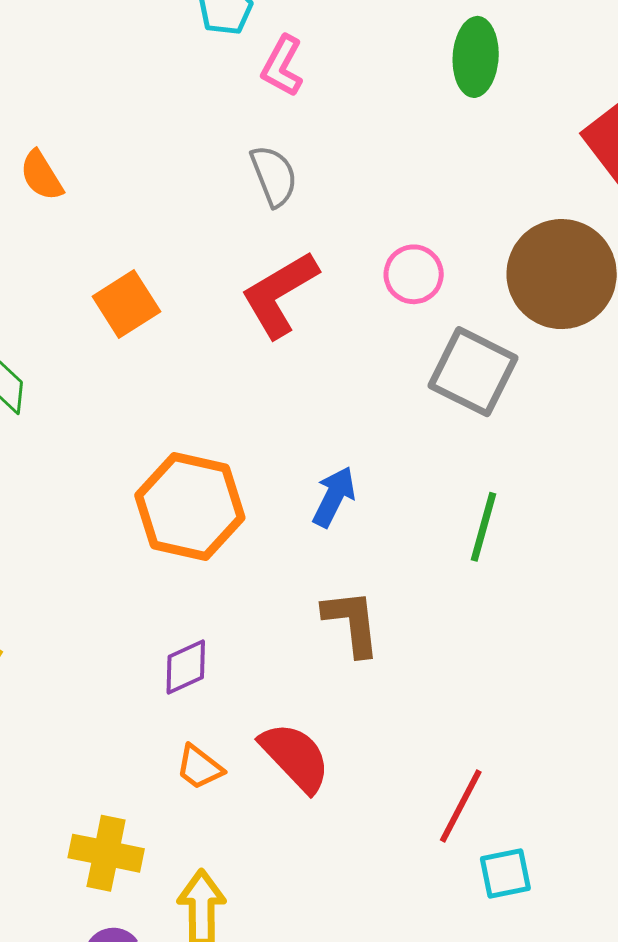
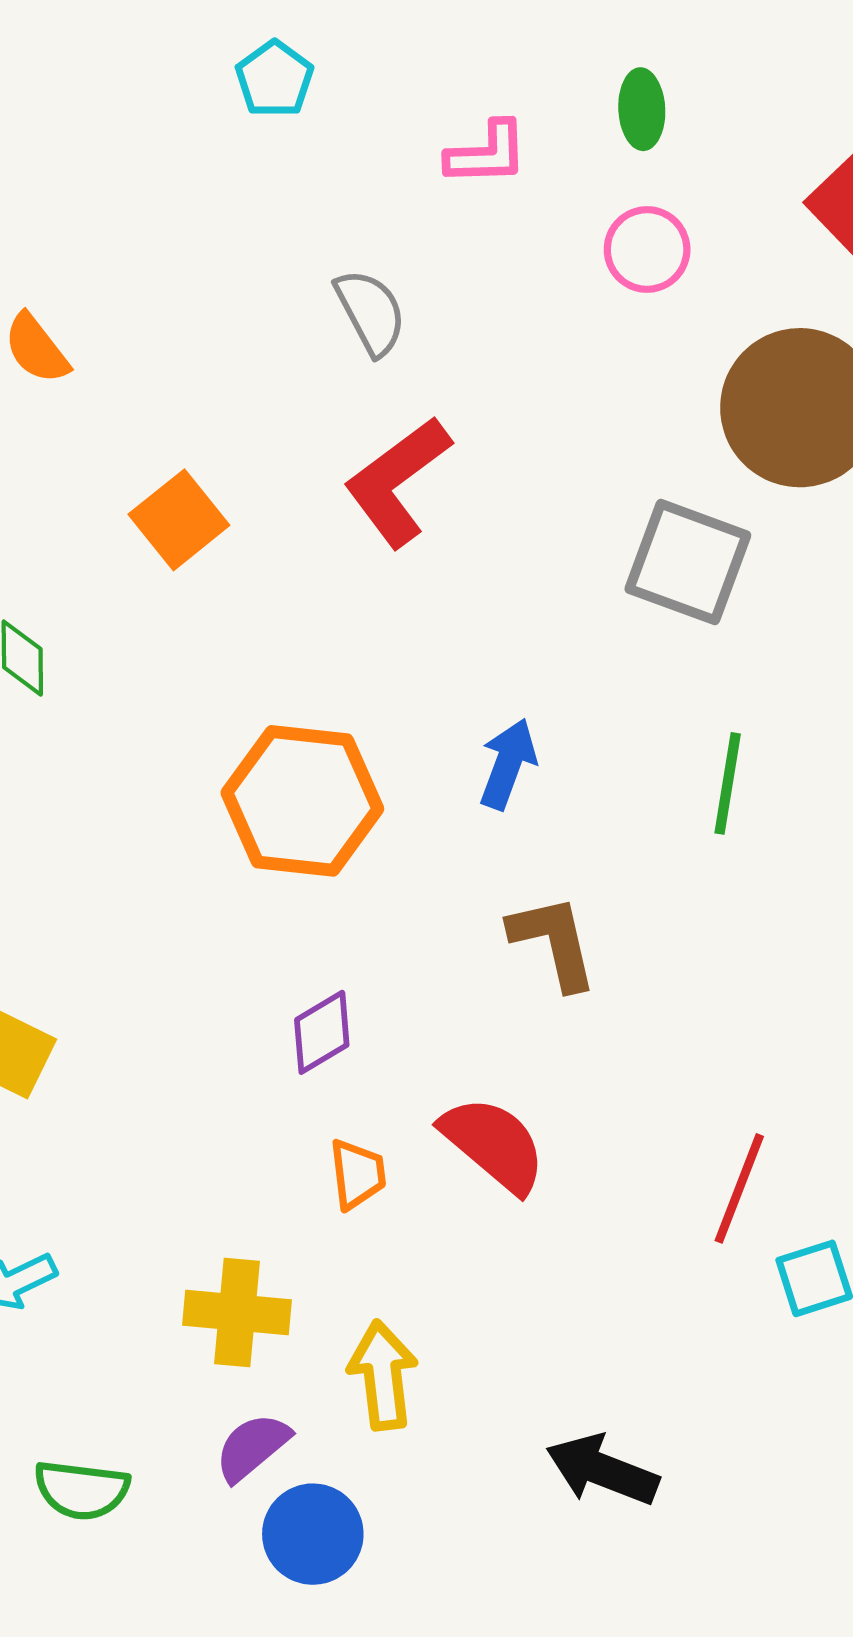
green ellipse: (476, 57) -> (642, 109), size x0.7
pink L-shape: (282, 66) -> (487, 153), moved, turned -114
pink circle: (414, 274) -> (647, 249), moved
orange trapezoid: (199, 767) -> (357, 1174), turned -128

